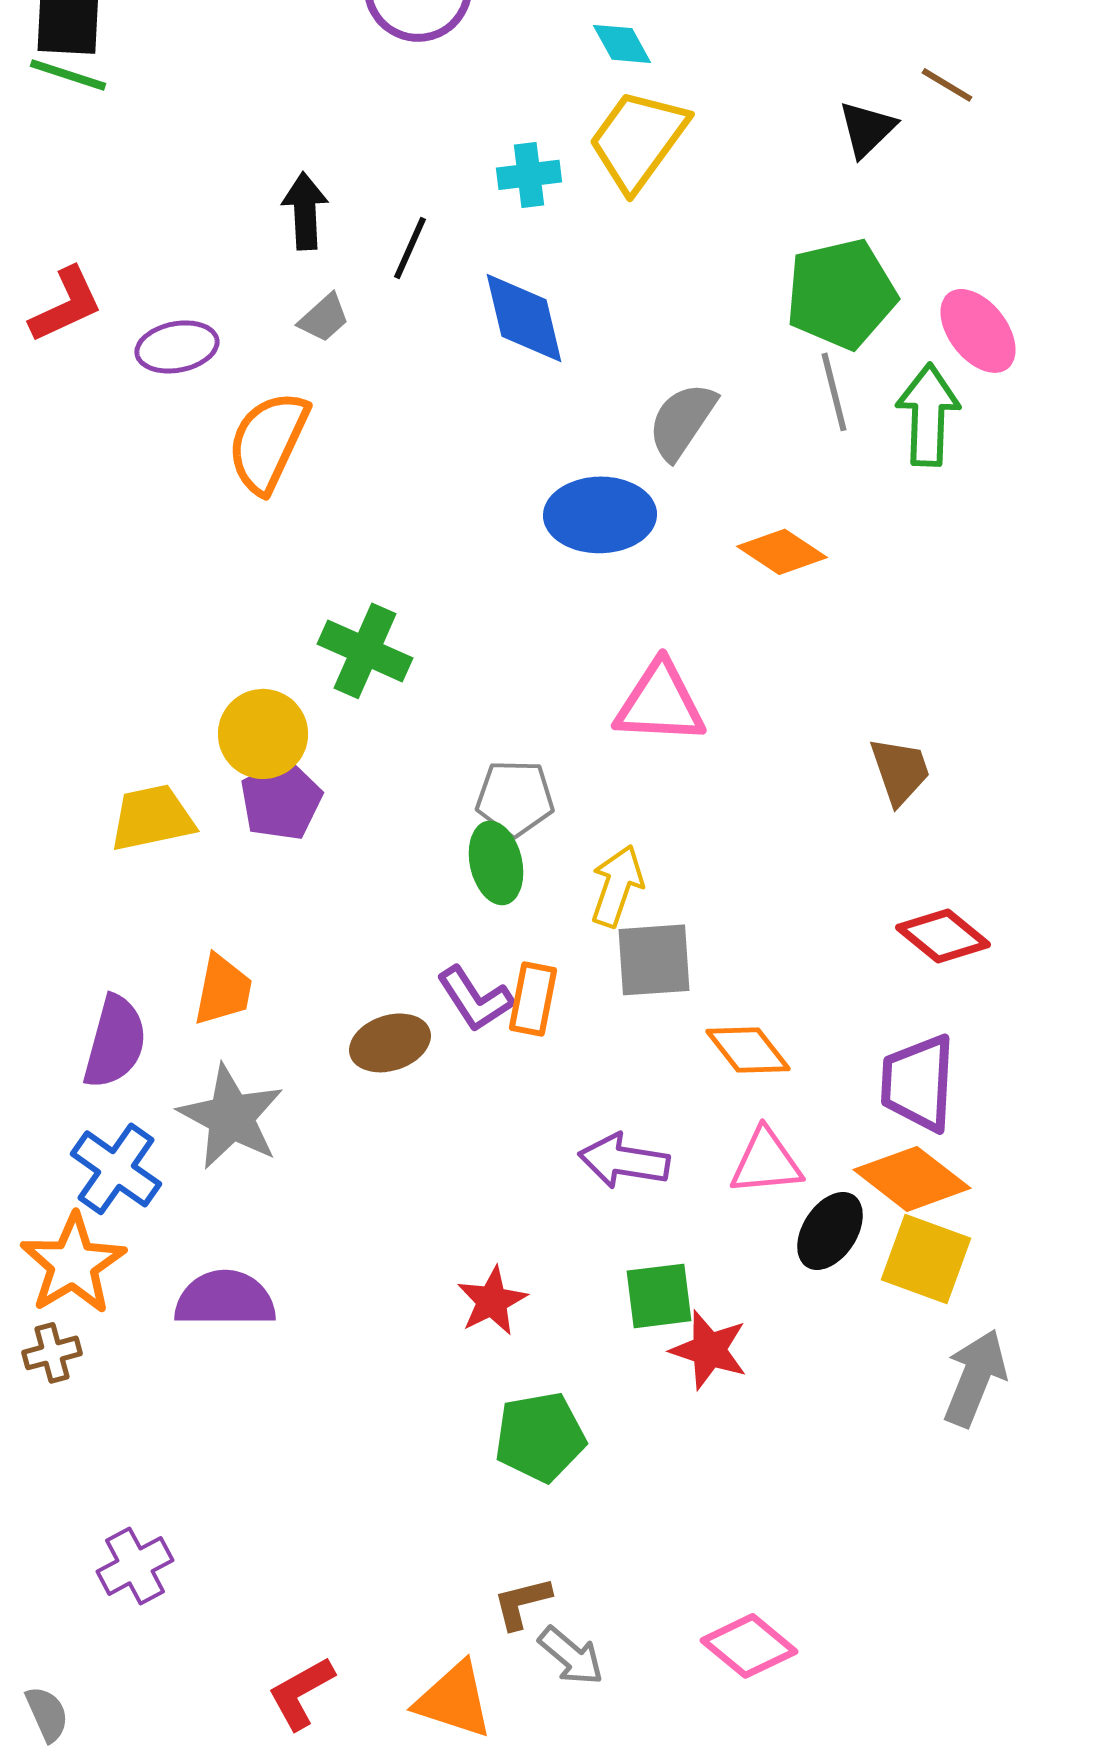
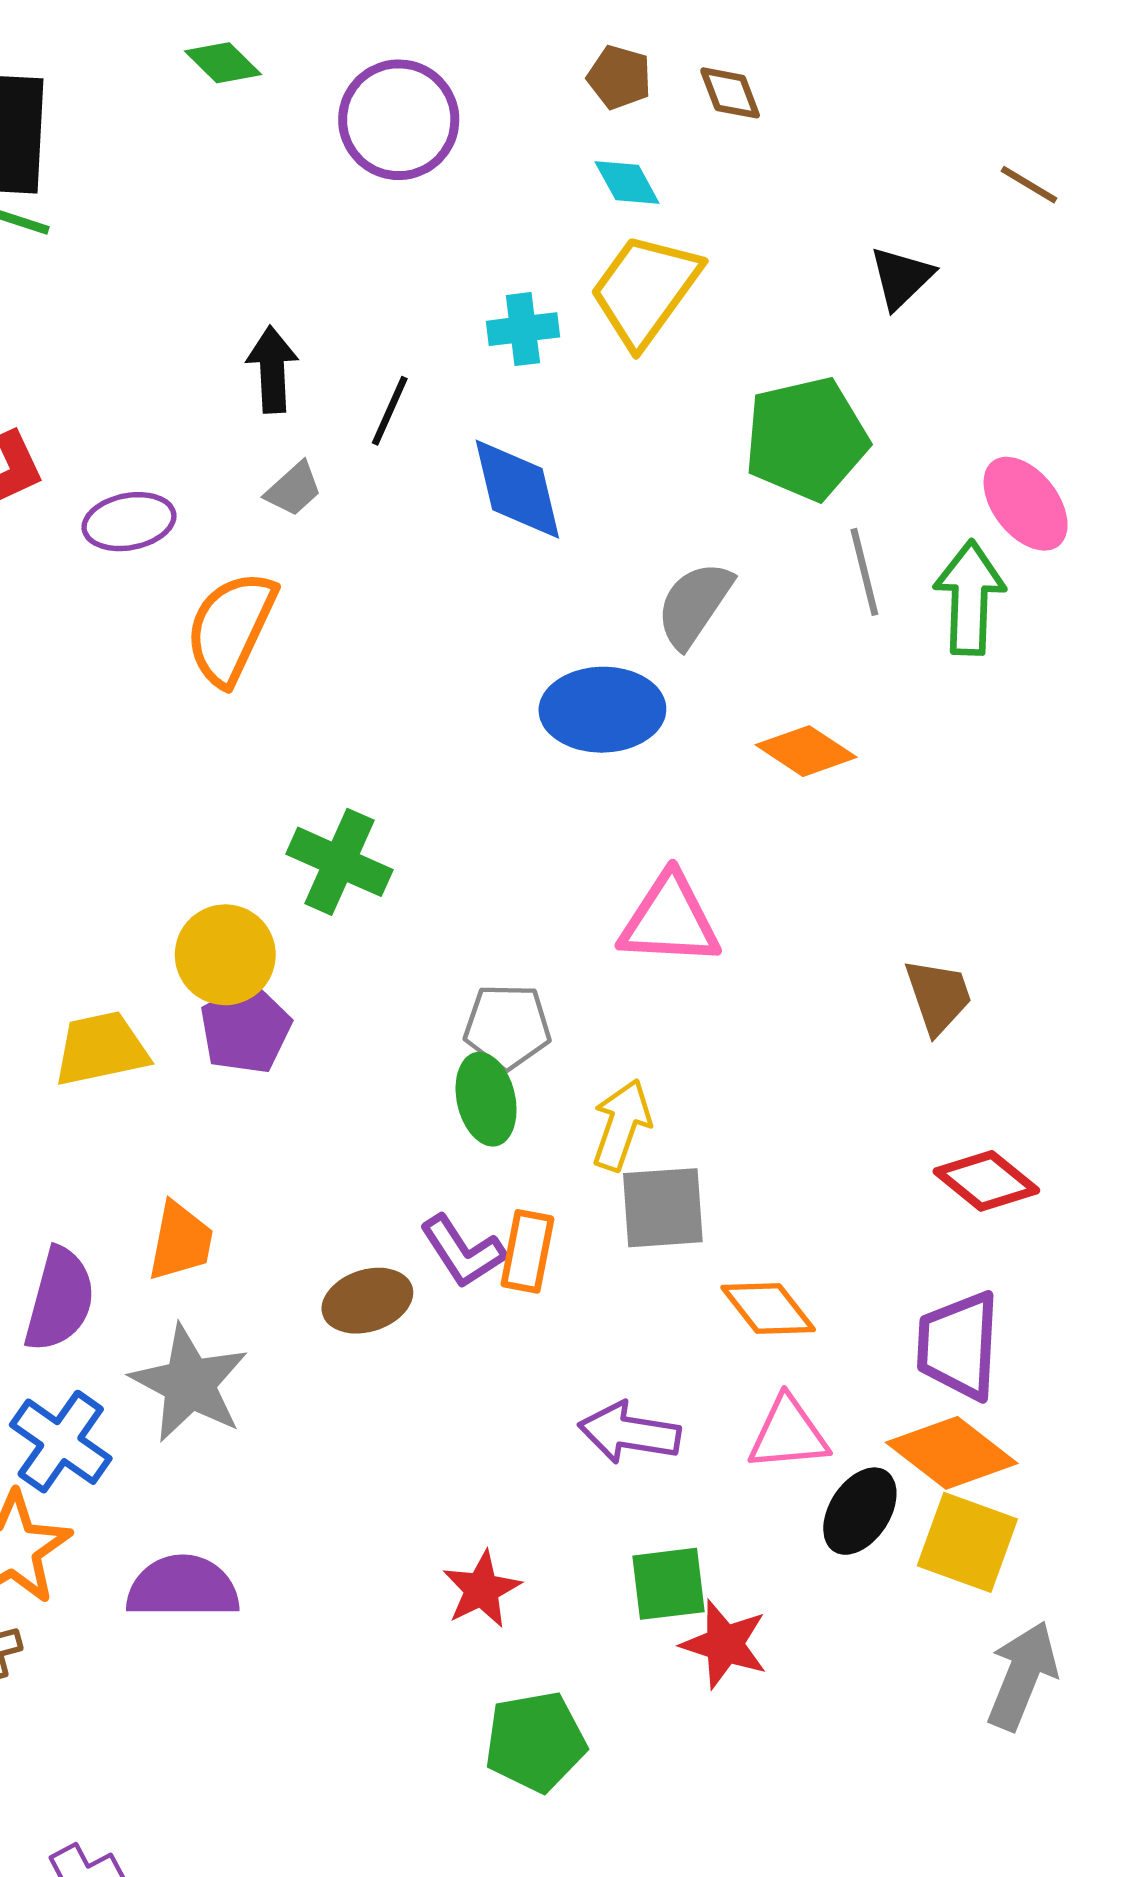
brown line: (947, 85) -> (1029, 185), moved
green pentagon: (841, 294) -> (806, 439), moved

